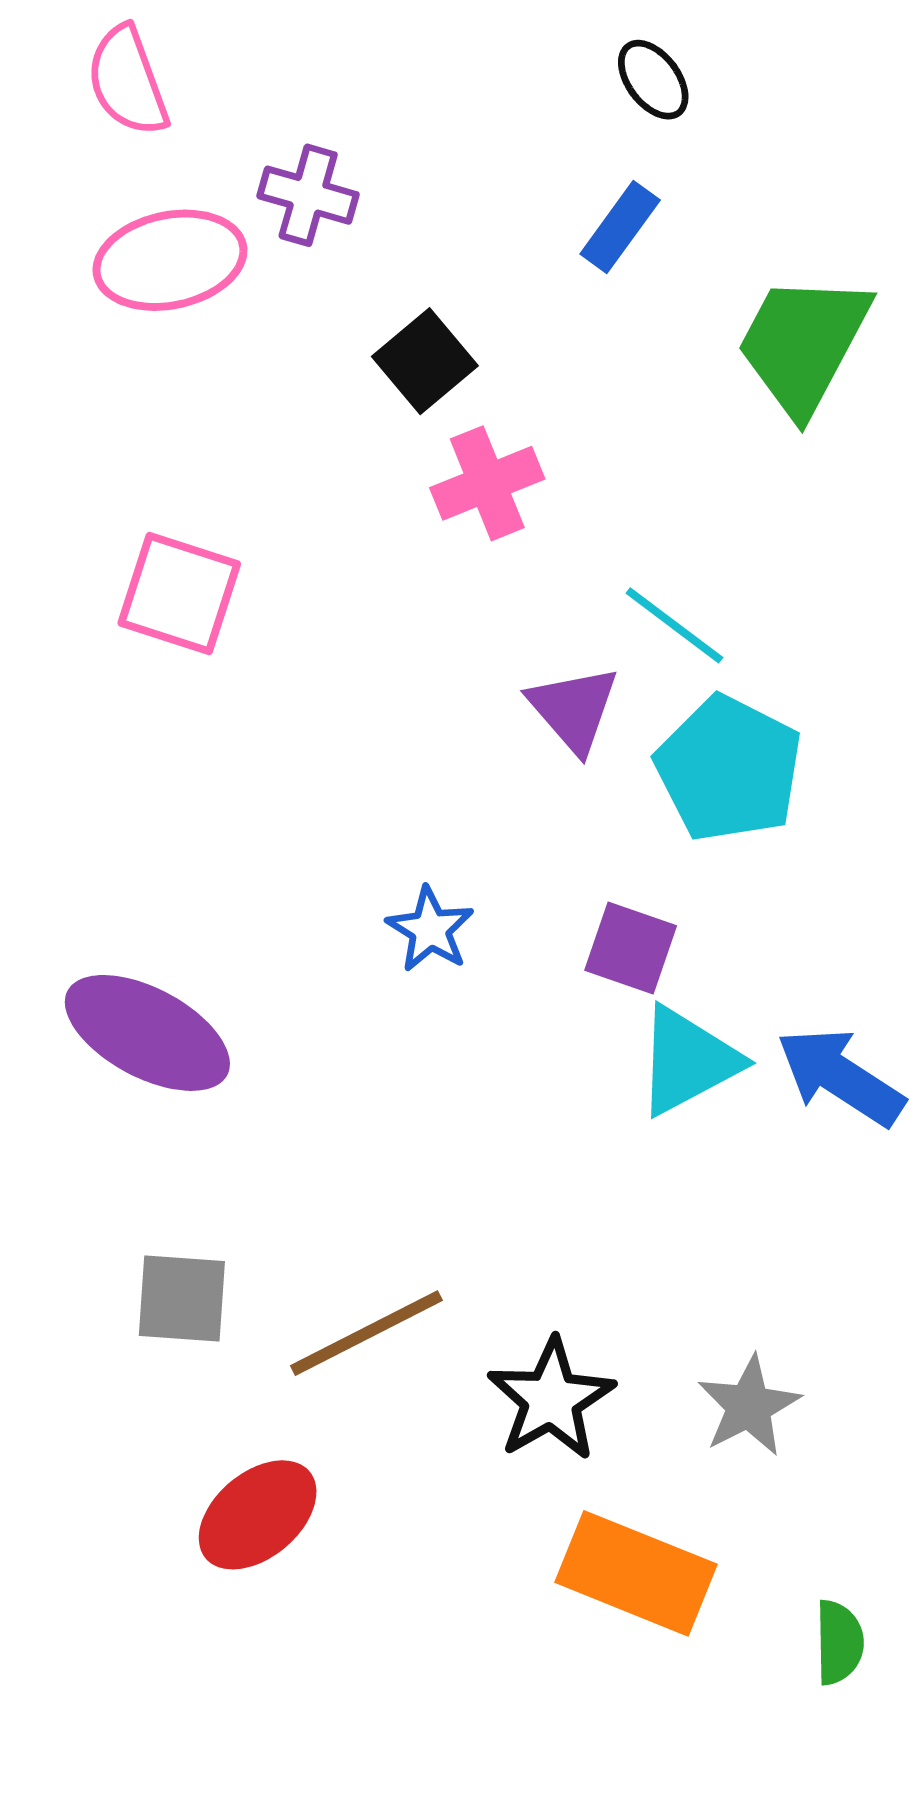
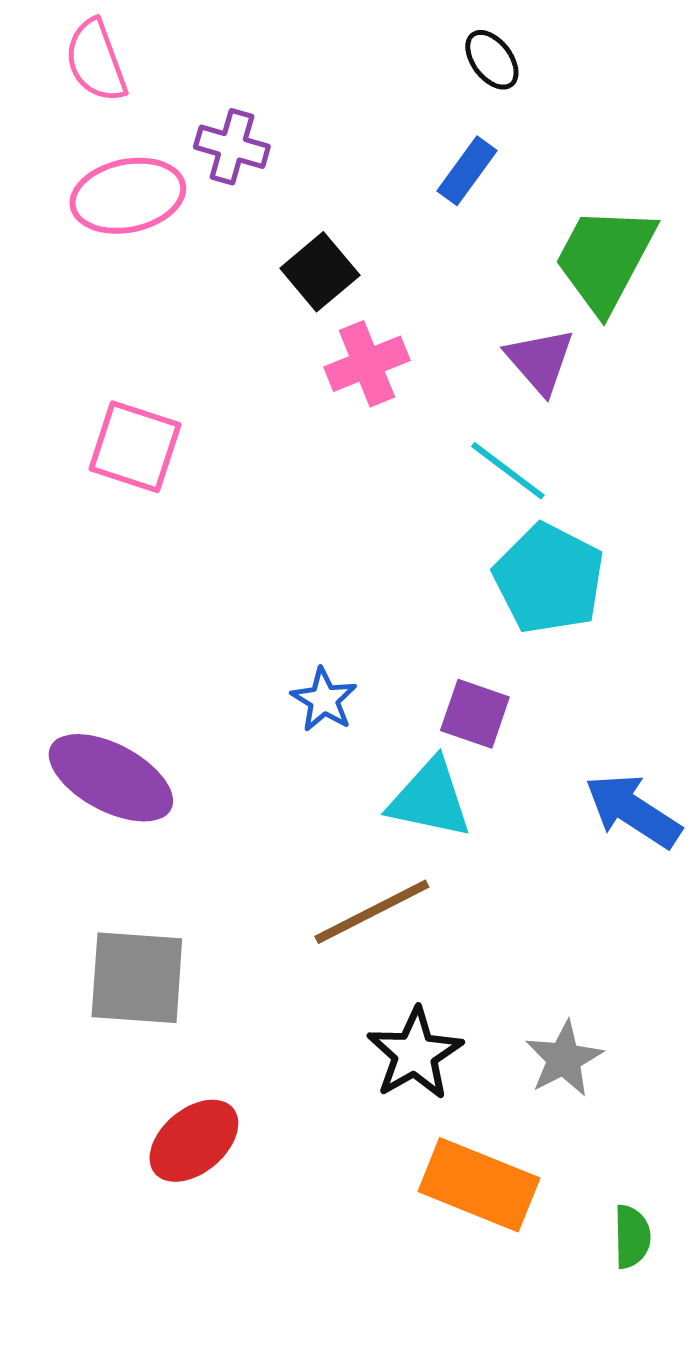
purple triangle: (574, 709) -> (540, 361), moved
cyan triangle: (688, 1061) -> (430, 799), moved, turned 40
gray square: (182, 1298) -> (137, 978), size x1.4
brown line: (366, 1333) -> (372, 912), moved

